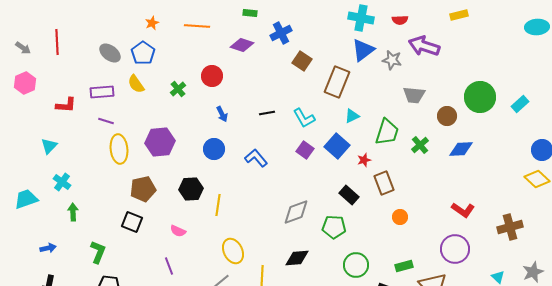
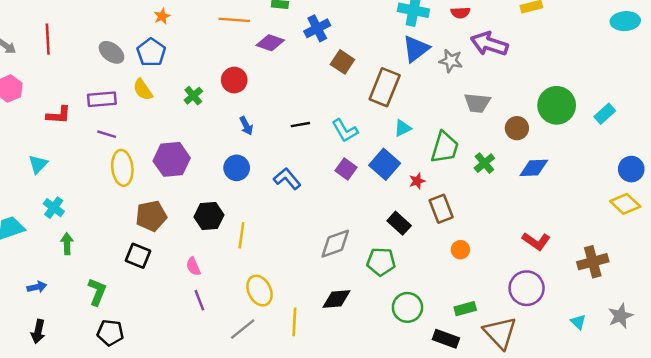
orange line: (197, 26) -> (234, 20), moved
pink semicircle: (178, 231) -> (193, 267), turned 42
purple line: (169, 266) -> (199, 300), moved

